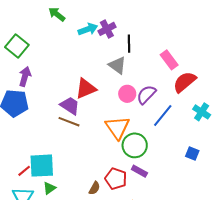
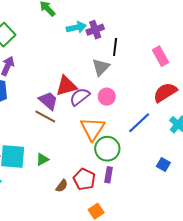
pink rectangle: (169, 60) -> (161, 56), moved
gray triangle: (117, 65) -> (101, 67), turned 30
purple semicircle: (146, 95) -> (80, 97), moved
purple rectangle: (139, 171) -> (109, 175), turned 63
green triangle: (49, 188) -> (42, 159), moved

